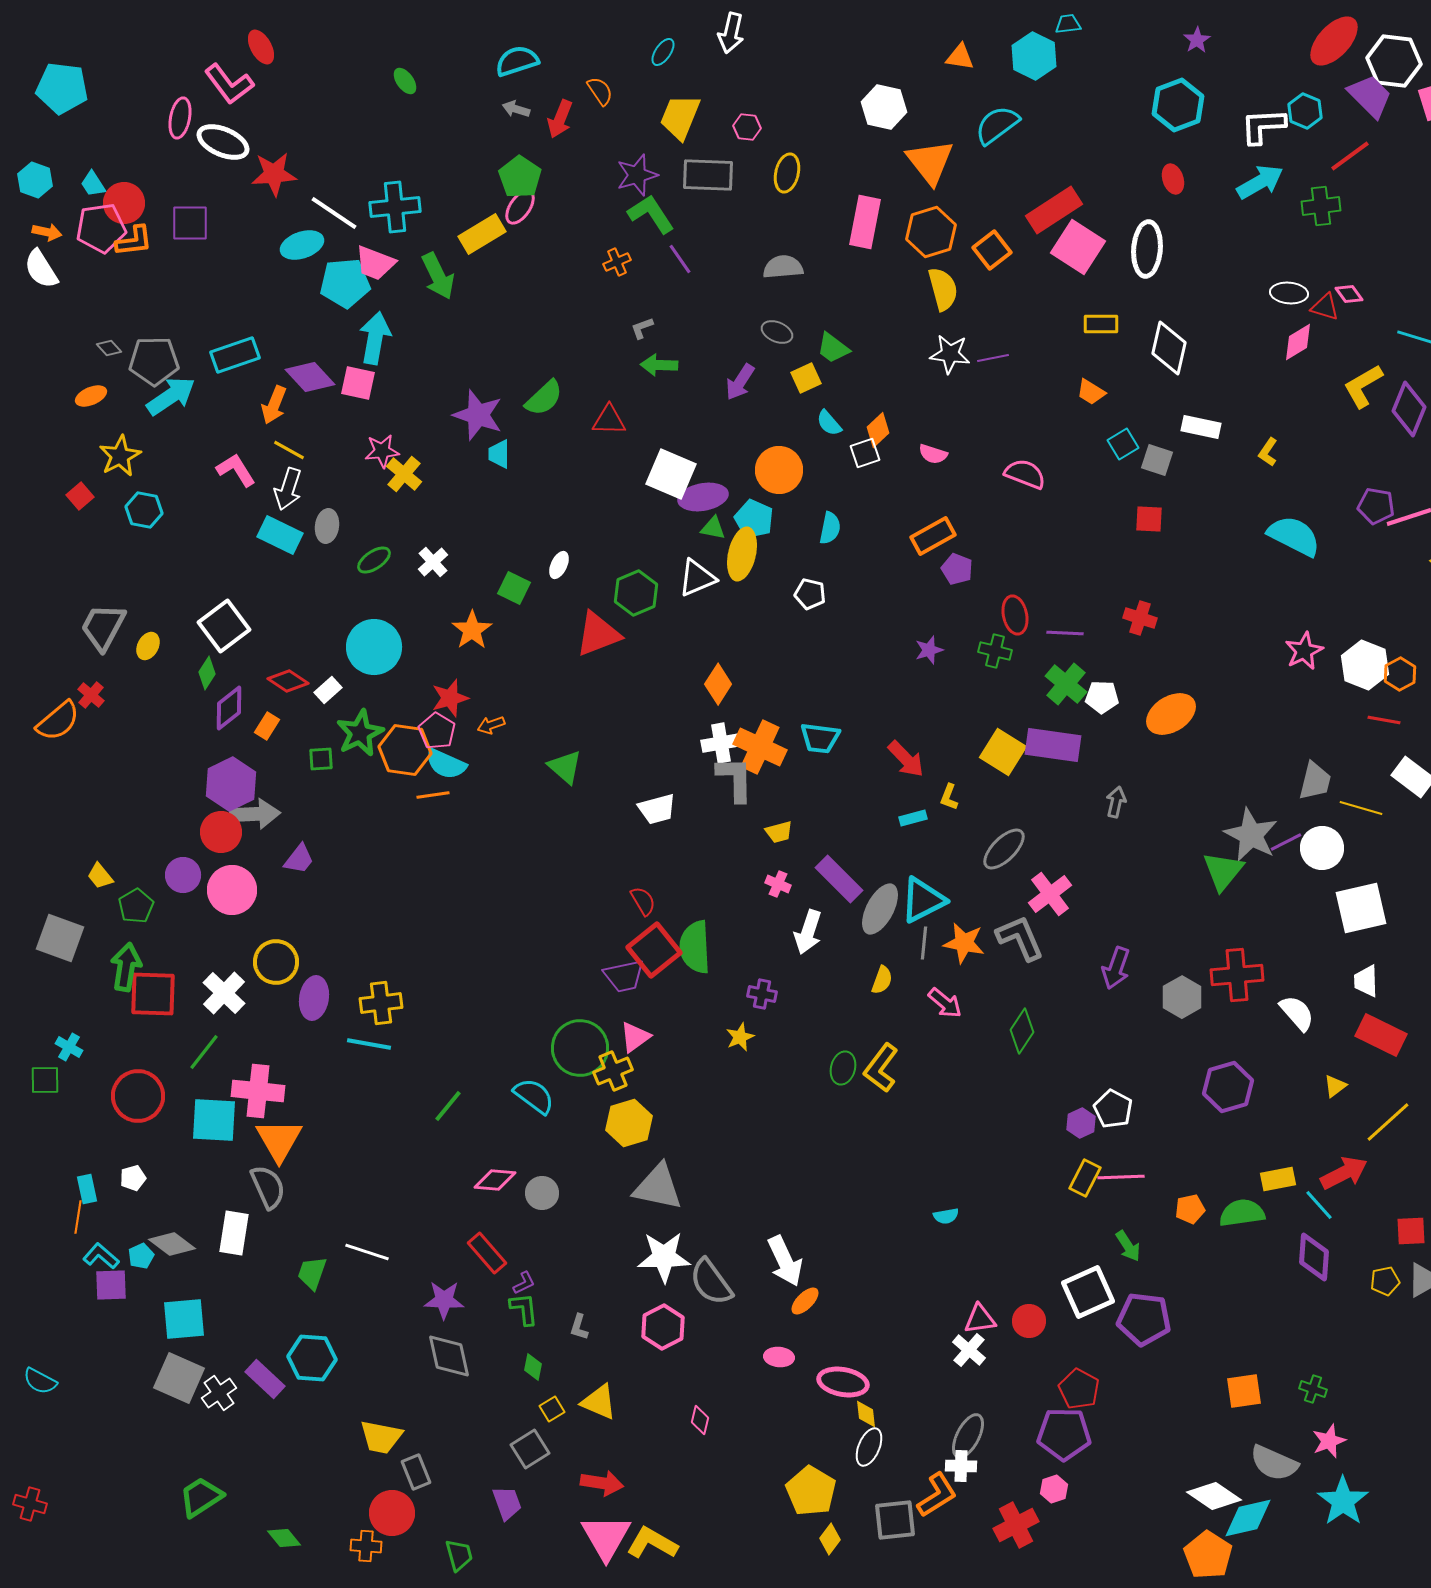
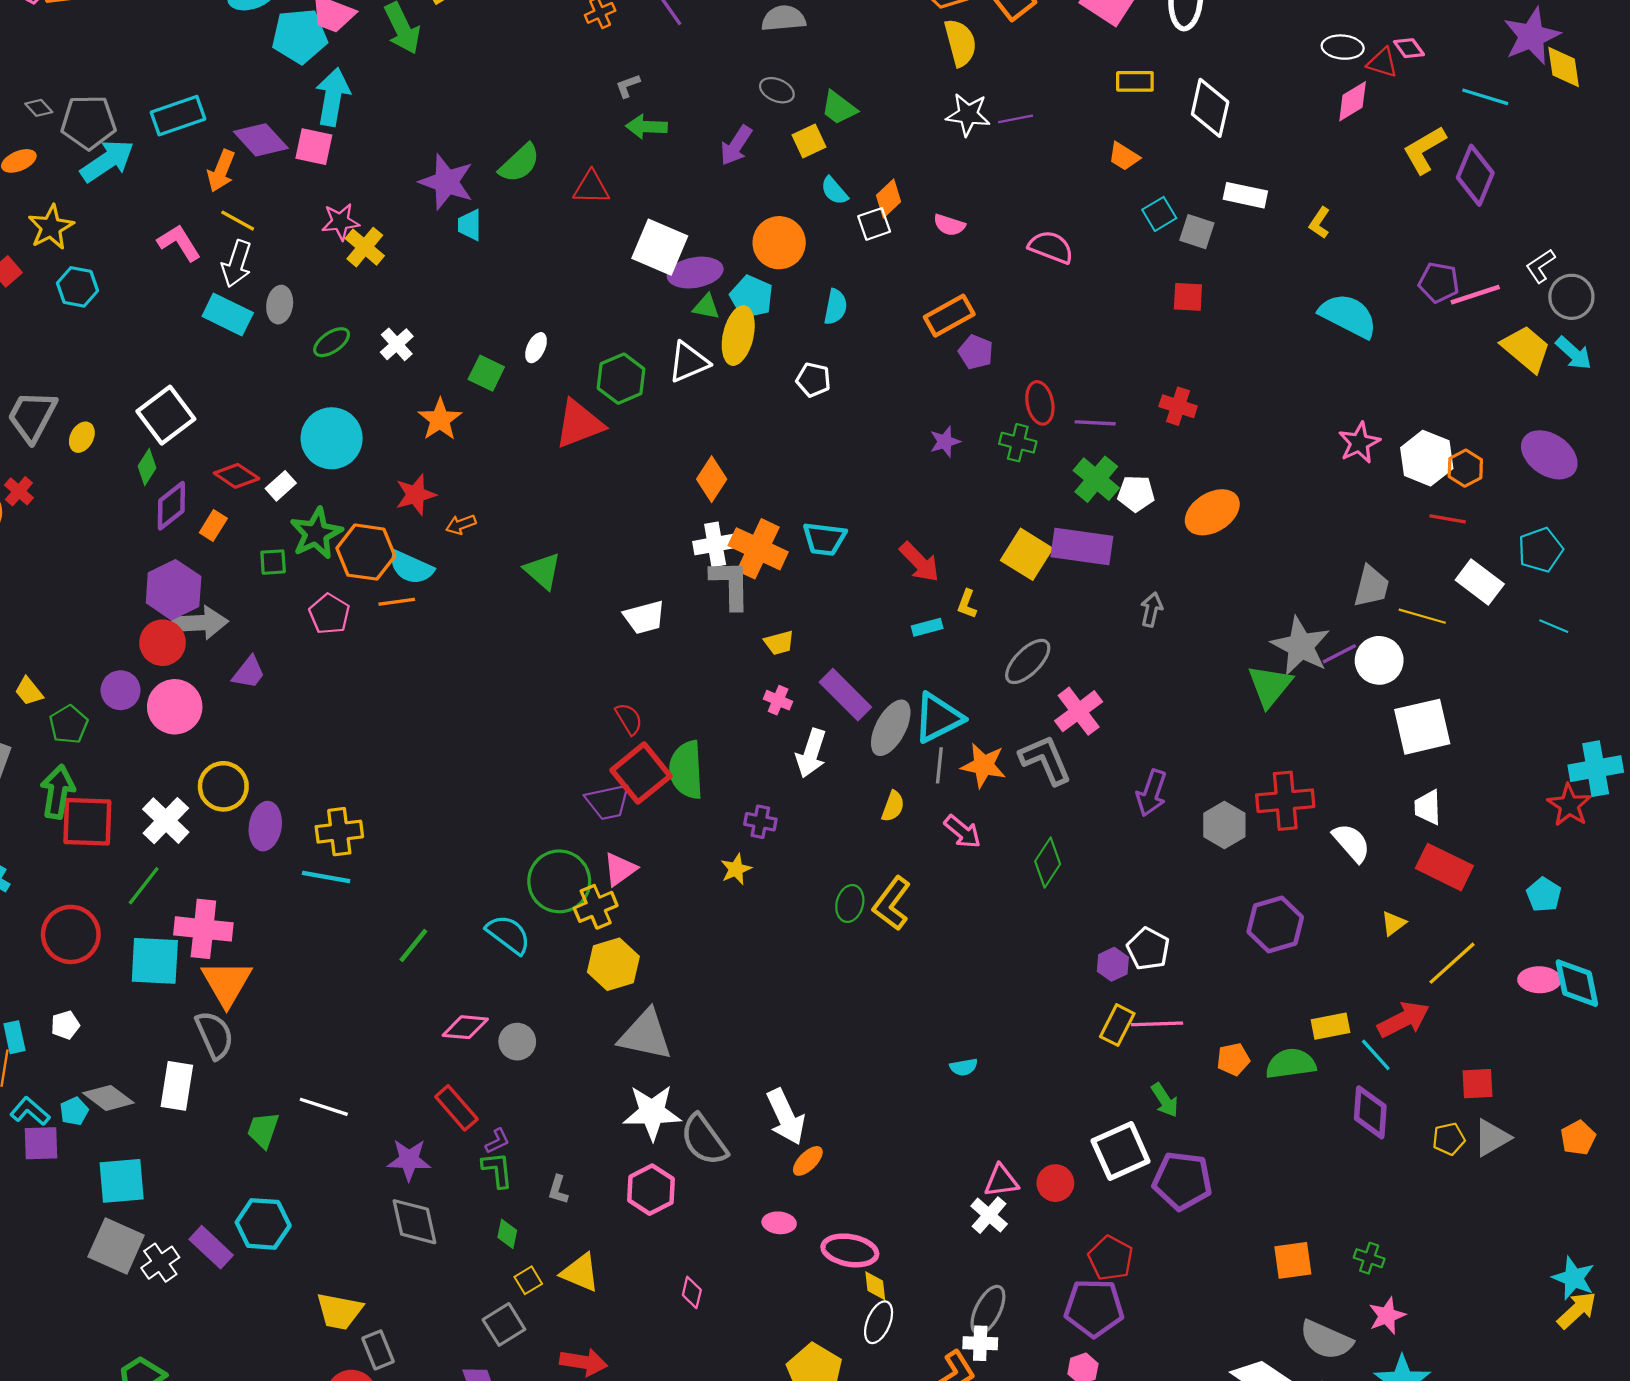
pink pentagon: (437, 731) -> (329, 614), moved

